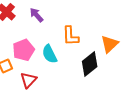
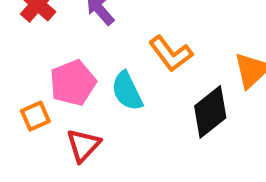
orange L-shape: (71, 36) -> (171, 54), turned -35

